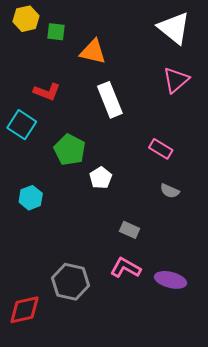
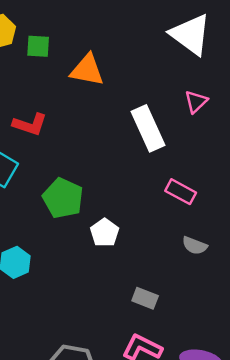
pink triangle: (176, 80) -> (196, 102), size x0.7
white rectangle: (110, 100) -> (148, 128), moved

